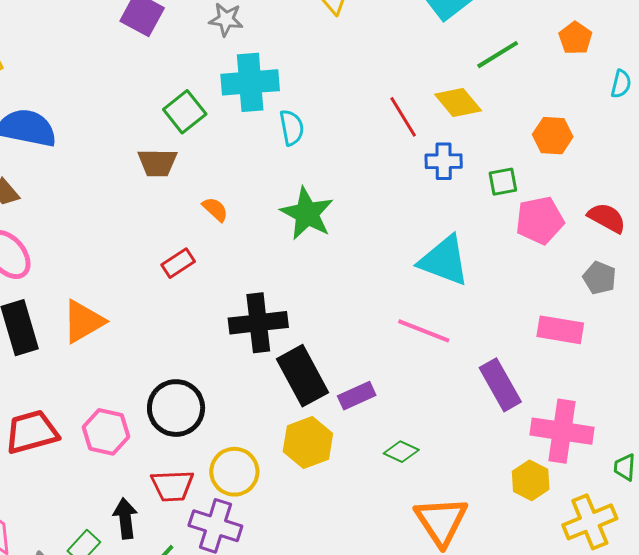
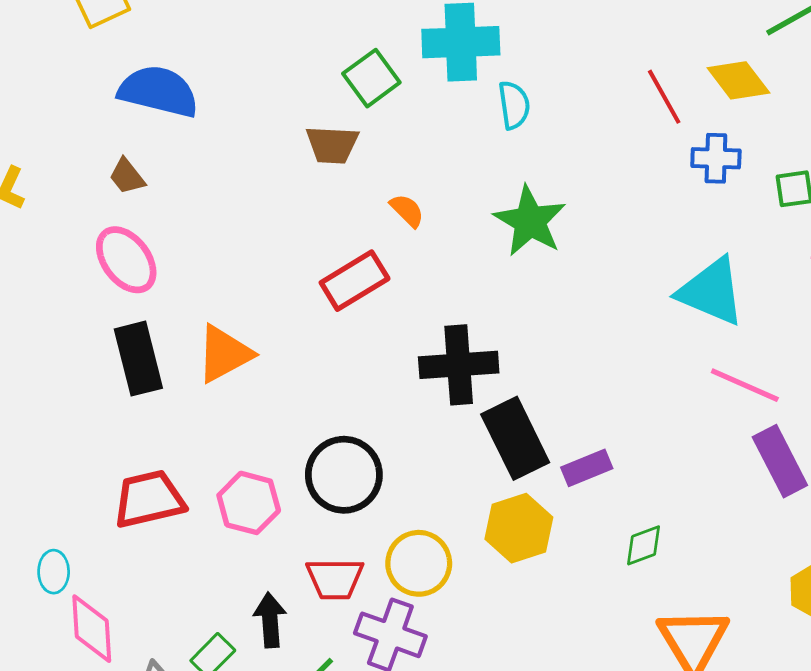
red rectangle: (178, 263) -> (355, 281), size x1.5
pink line: (424, 331) -> (745, 385), moved
green diamond: (401, 452) -> (644, 545), turned -48

